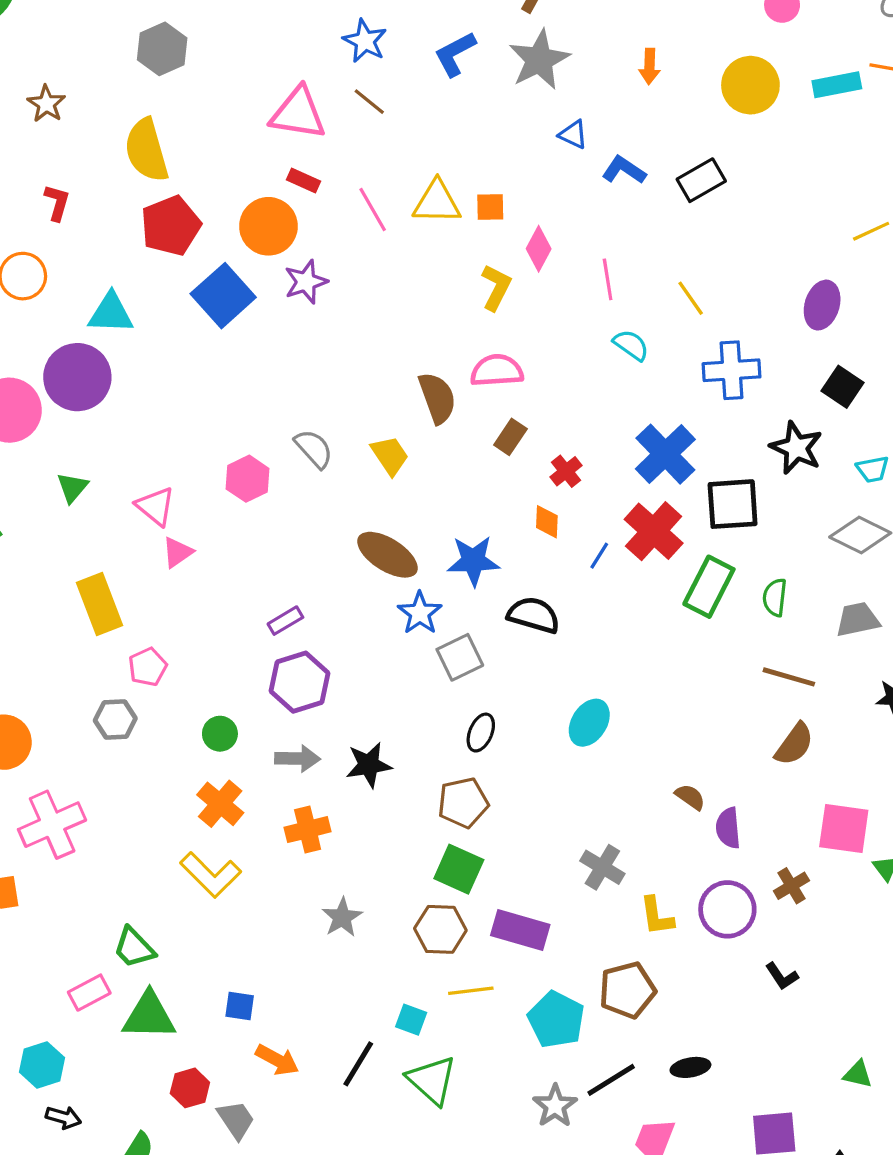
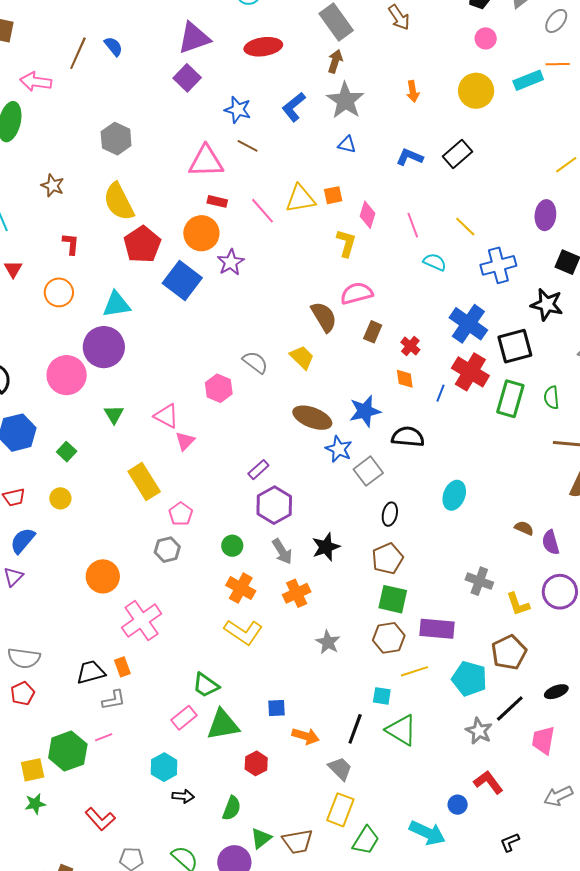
blue triangle: (573, 135) -> (347, 145), moved
gray arrow: (298, 759) -> (282, 552), turned 68
gray trapezoid: (236, 1120) -> (340, 769), moved

